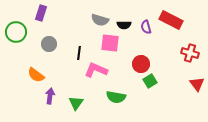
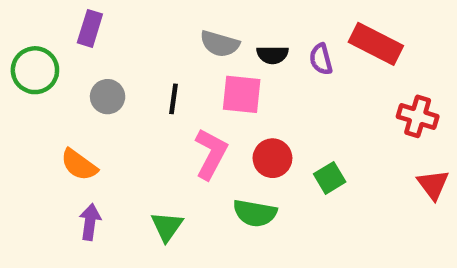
black line: (79, 53) -> (174, 99), moved
red circle: (141, 64) -> (272, 158), moved
pink L-shape: (96, 70) -> (211, 154), turned 95
purple arrow: (50, 96) -> (90, 222), moved

